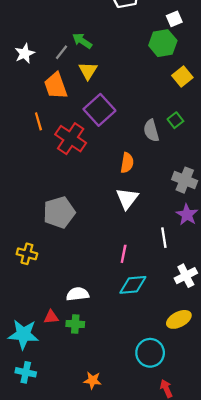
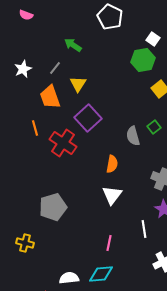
white square: (174, 19) -> (153, 39), turned -32
green arrow: (82, 41) -> (73, 45), moved
cyan diamond: (133, 285) -> (101, 274), moved

